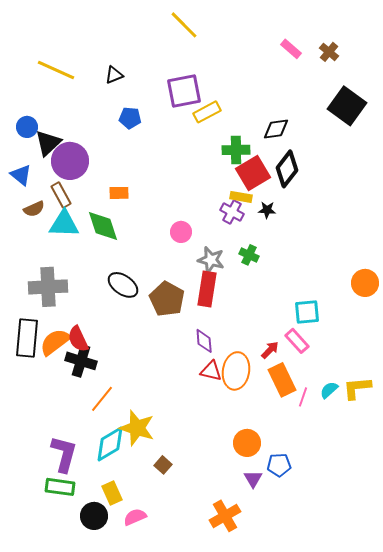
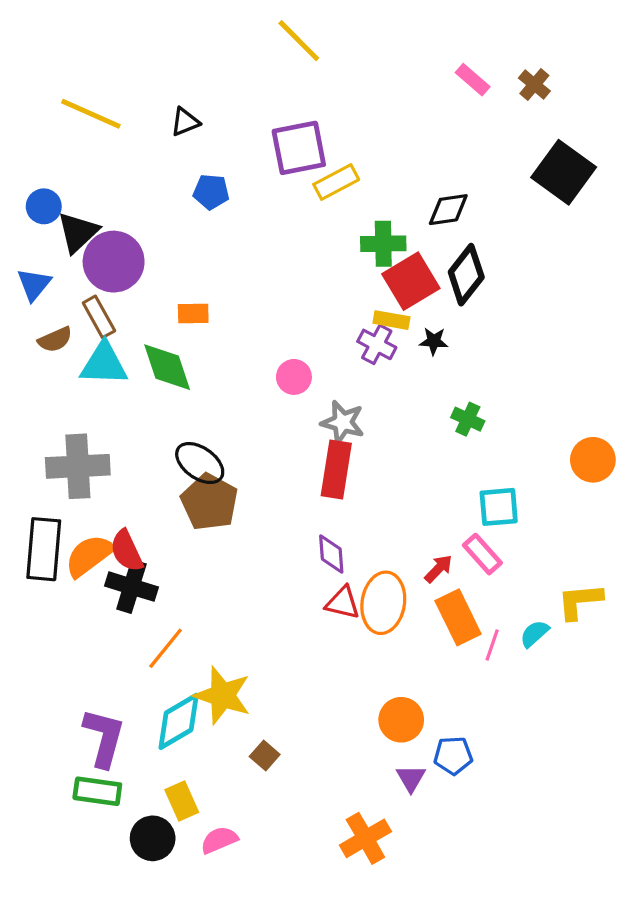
blue triangle: (21, 175) -> (34, 284), turned 30
green cross: (249, 255) -> (468, 419), moved
brown pentagon: (167, 299) -> (209, 502), moved
yellow L-shape: (357, 388) -> (580, 601), moved

